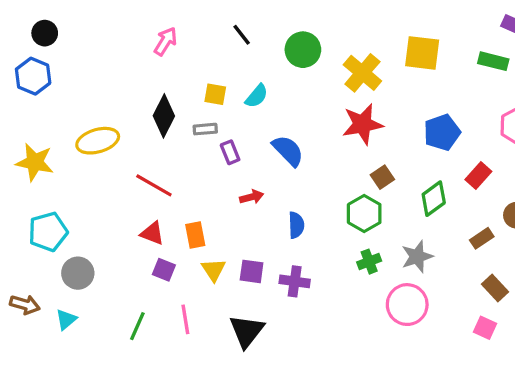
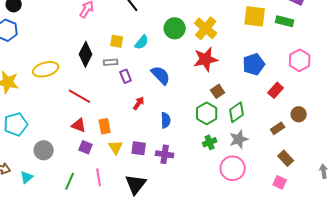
green circle: (303, 50) -> (175, 28), moved
yellow square: (422, 53) -> (255, 16), moved
red arrow: (252, 197) -> (139, 103), turned -40
green diamond: (434, 199) -> (237, 112), moved
gray circle: (78, 273) -> (44, 150), moved

